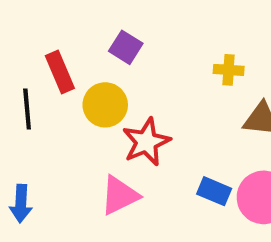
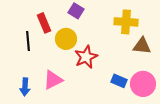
yellow cross: (229, 70) -> (126, 22), size x1.6
pink triangle: (120, 195) -> (53, 80), moved

